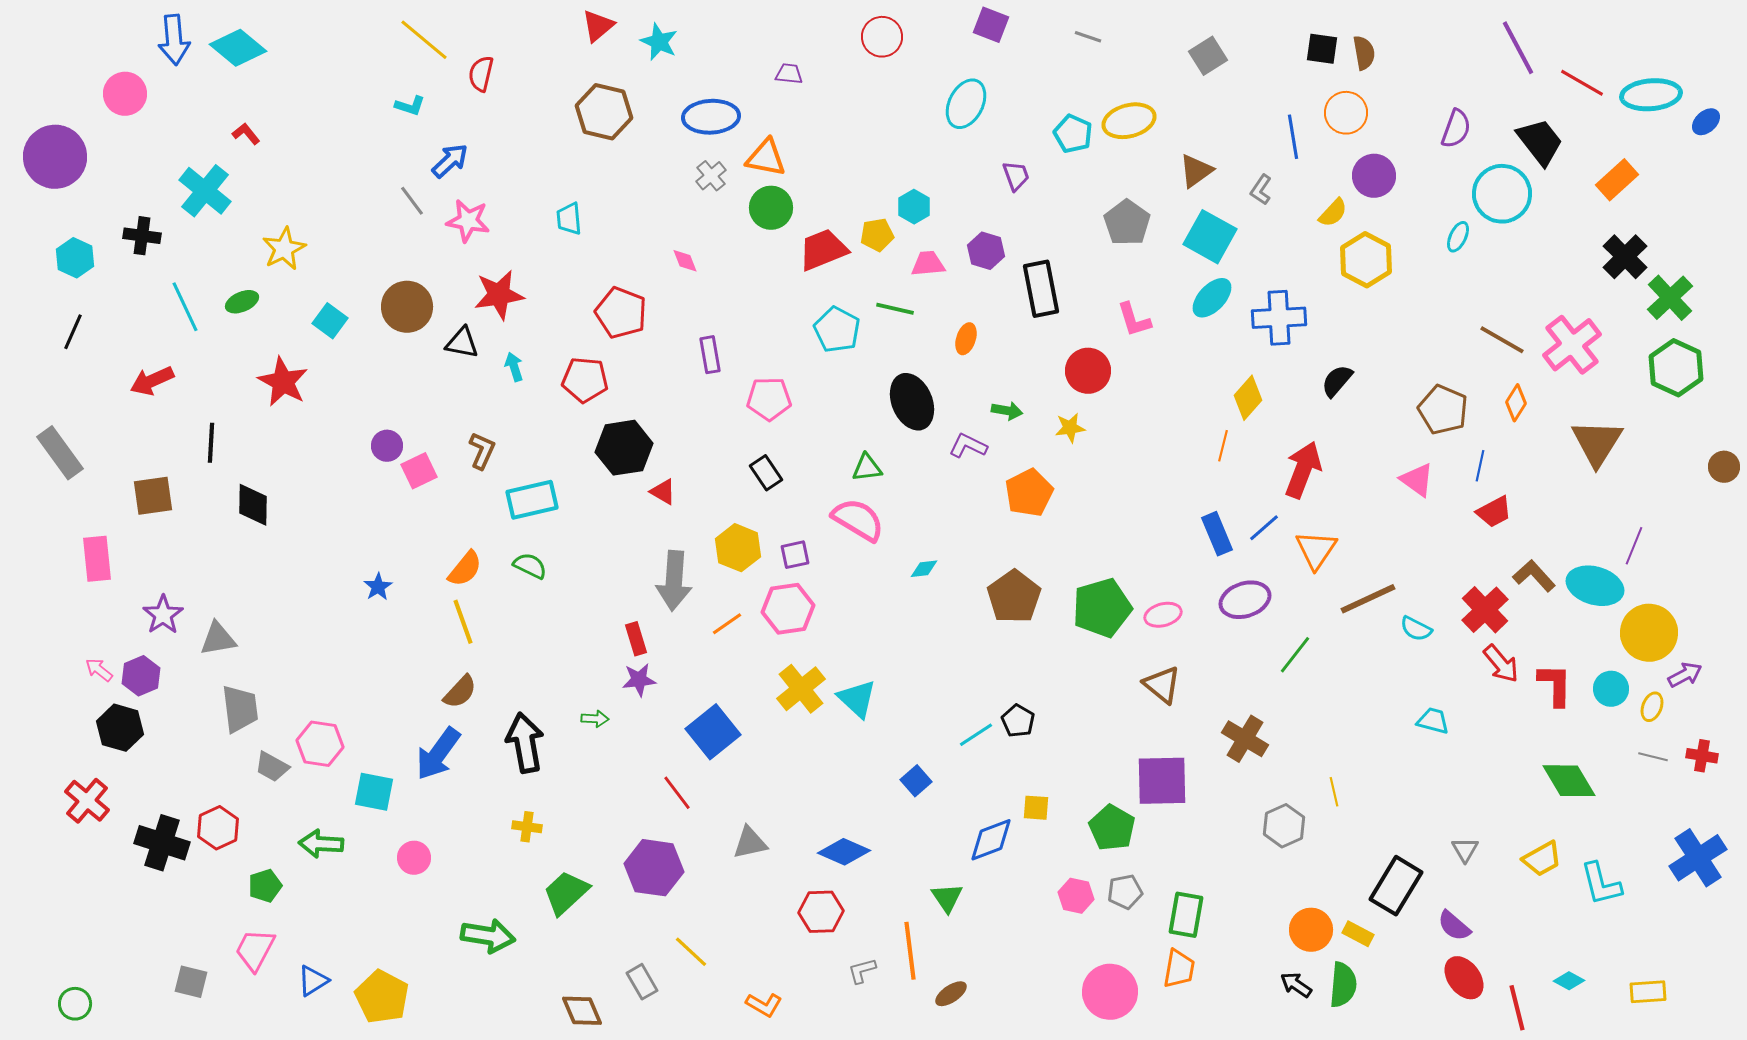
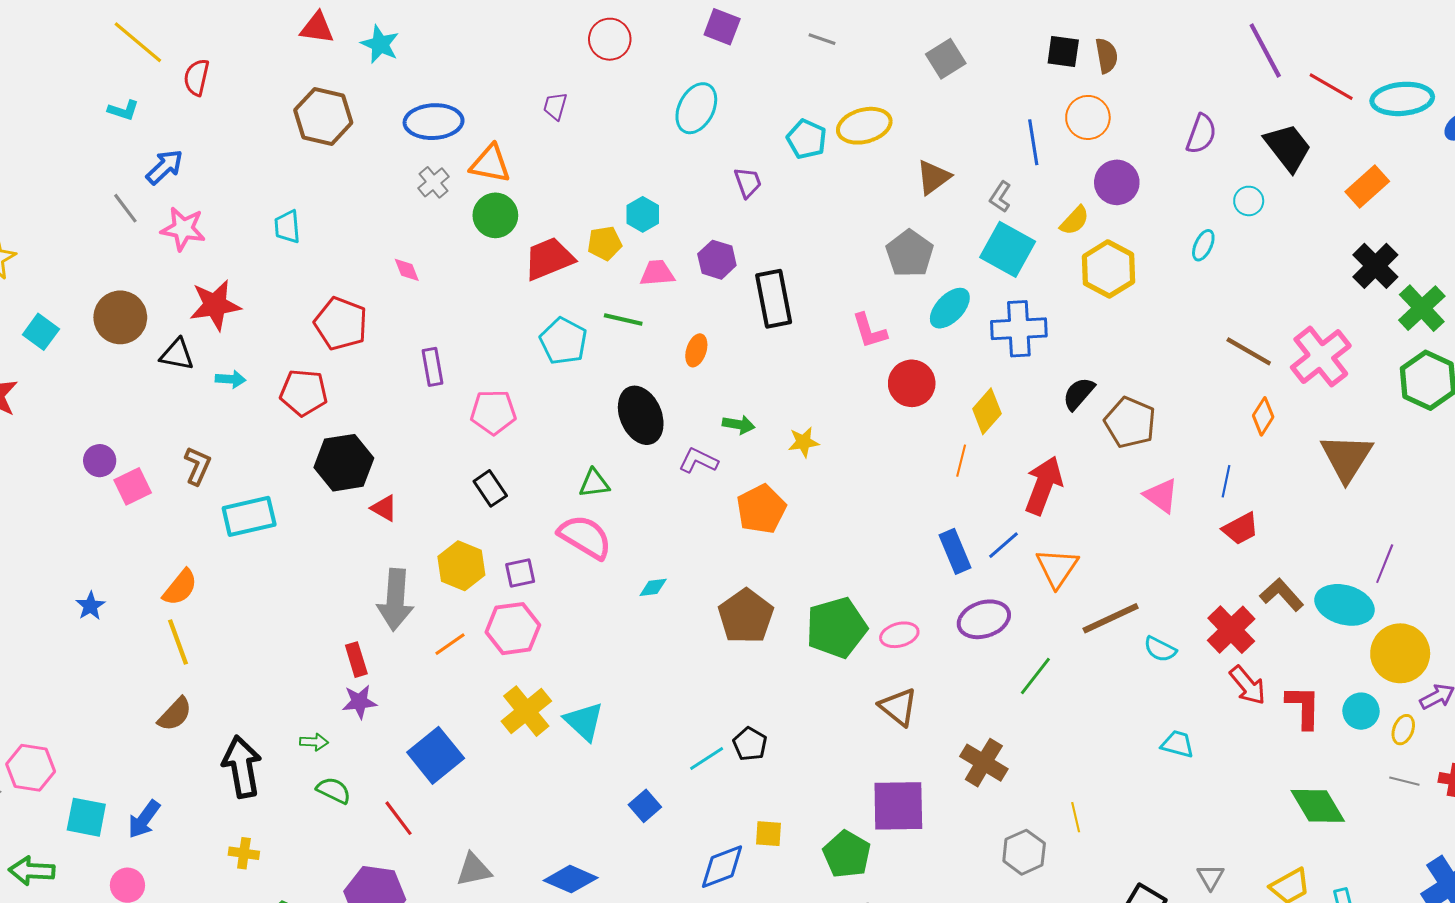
red triangle: (598, 26) -> (317, 28), turned 48
purple trapezoid: (789, 74) -> (555, 106), moved, turned -80
cyan circle: (1502, 194) -> (1249, 201), size x0.5
gray pentagon: (1127, 223) -> (910, 253), moved
cyan square: (1210, 237) -> (1008, 249), moved
cyan arrow: (514, 367) -> (231, 379), turned 112
red circle: (1088, 371) -> (912, 383), moved
brown pentagon: (1443, 410) -> (1130, 423), moved
green semicircle: (530, 566) -> (334, 790), moved
blue arrow: (438, 754) -> (144, 819), moved, size x0.7

